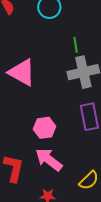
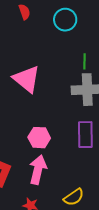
pink arrow: (49, 160) -> (38, 170), turned 56

